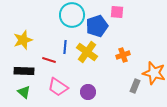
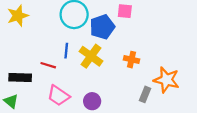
yellow star: (23, 40) -> (18, 16), moved
orange cross: (123, 55) -> (132, 60), turned 32
green triangle: (24, 92) -> (11, 101), moved

